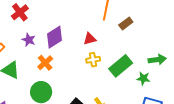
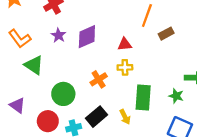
orange cross: (45, 63) -> (99, 79), moved
green rectangle: (121, 66) -> (143, 97), moved, turned -55

